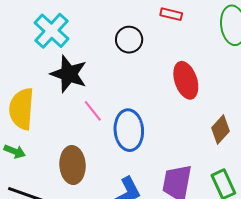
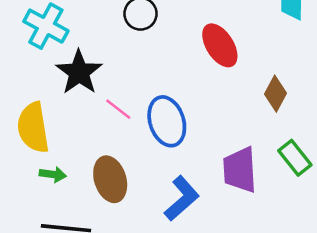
black star: (69, 74) -> (79, 72), turned 30
green arrow: (15, 151) -> (53, 174), moved

